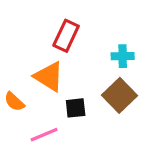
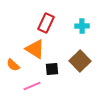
cyan cross: (123, 56) -> (82, 26), moved

